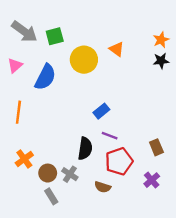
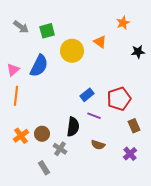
gray arrow: (24, 32) -> (21, 27), size x0.7
orange star: (161, 40) -> (123, 23), moved
pink triangle: (15, 65) -> (13, 70), moved
red pentagon: (119, 161) -> (119, 99), moved
brown circle: (48, 173) -> (42, 134), moved
brown semicircle: (103, 187) -> (98, 145), moved

